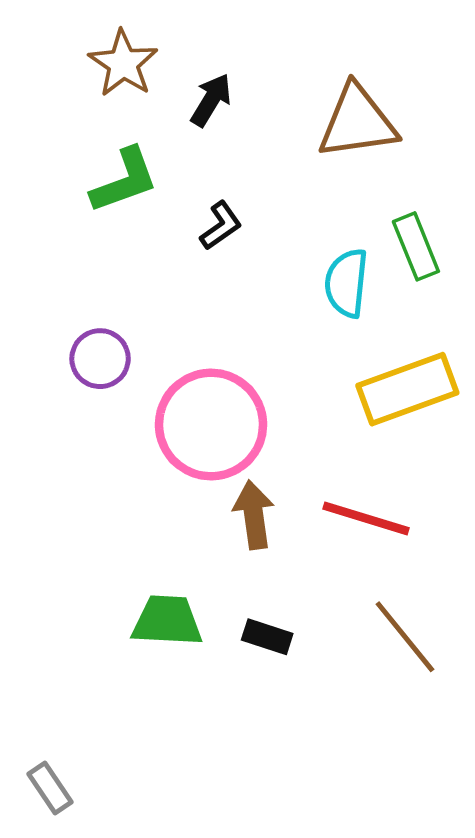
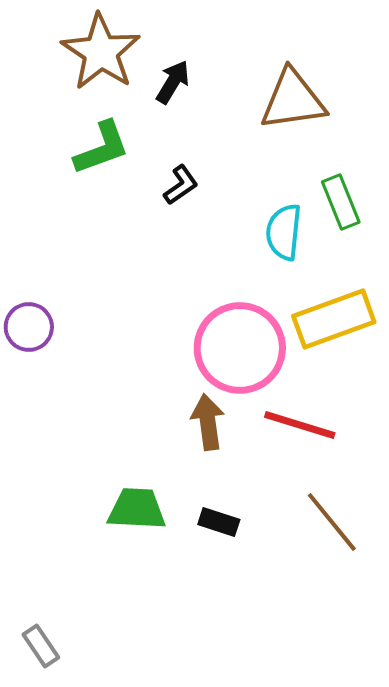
brown star: (123, 63) -> (101, 52), size x1.4
purple circle: (100, 359) -> (29, 327), moved
pink circle: (211, 424) -> (240, 348), moved

